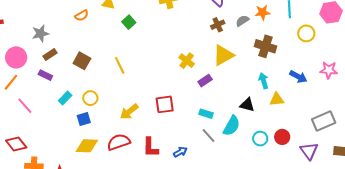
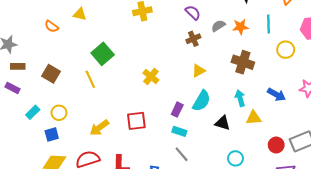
orange semicircle: (82, 16) -> (52, 26), turned 64
gray semicircle: (242, 21) -> (218, 26), moved
green square: (129, 22) -> (103, 54), moved, size x1.5
brown rectangle: (50, 54) -> (18, 66), turned 32
yellow triangle: (223, 55) -> (199, 71), size x0.6
yellow cross: (187, 61) -> (151, 76), moved
purple rectangle: (205, 81) -> (177, 110), moved, turned -32
cyan semicircle: (232, 126) -> (202, 101), moved
red circle: (282, 137) -> (276, 145), moved

